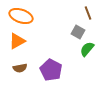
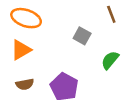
gray square: (78, 32) -> (82, 36), moved

